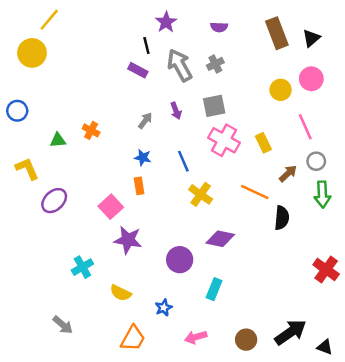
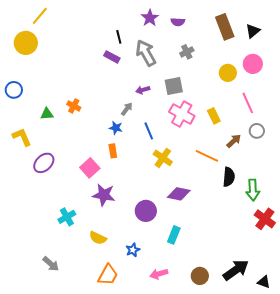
purple star: (166, 22) -> (150, 18), moved
gray cross: (215, 64) -> (187, 52), moved
purple arrow: (176, 111) -> (143, 90), turned 96
gray arrow: (145, 121) -> (127, 109), moved
green arrow: (322, 194) -> (253, 190), moved

